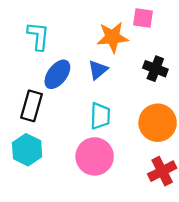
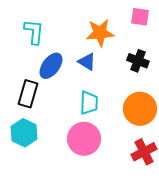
pink square: (143, 18) -> (140, 17), moved
blue triangle: (98, 70) -> (87, 62), turned -48

